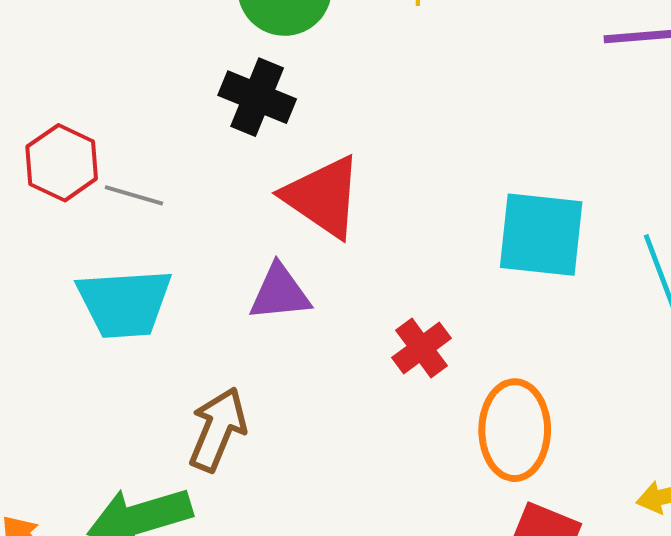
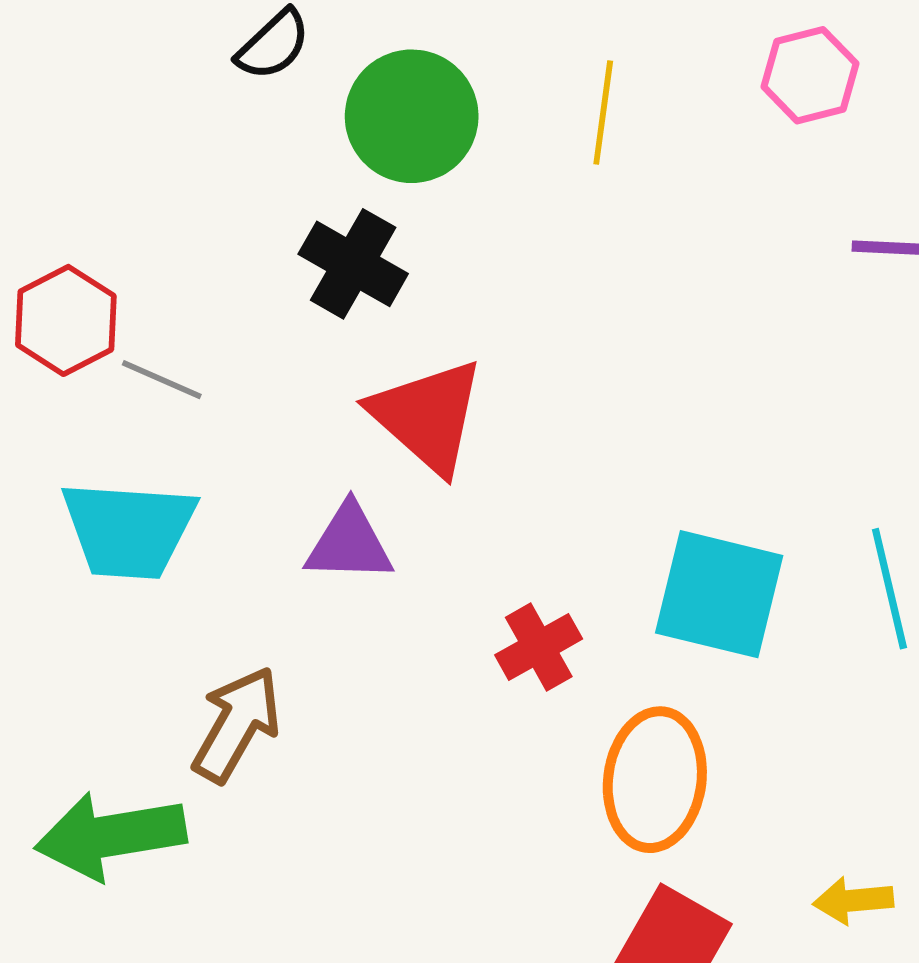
cyan square: (541, 235) -> (719, 594), moved

